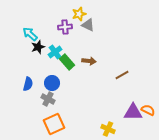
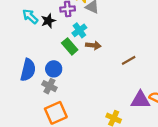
black star: (38, 47) -> (48, 21), moved
cyan cross: (55, 52) -> (79, 30), moved
blue semicircle: (28, 84) -> (28, 70), size x1.5

